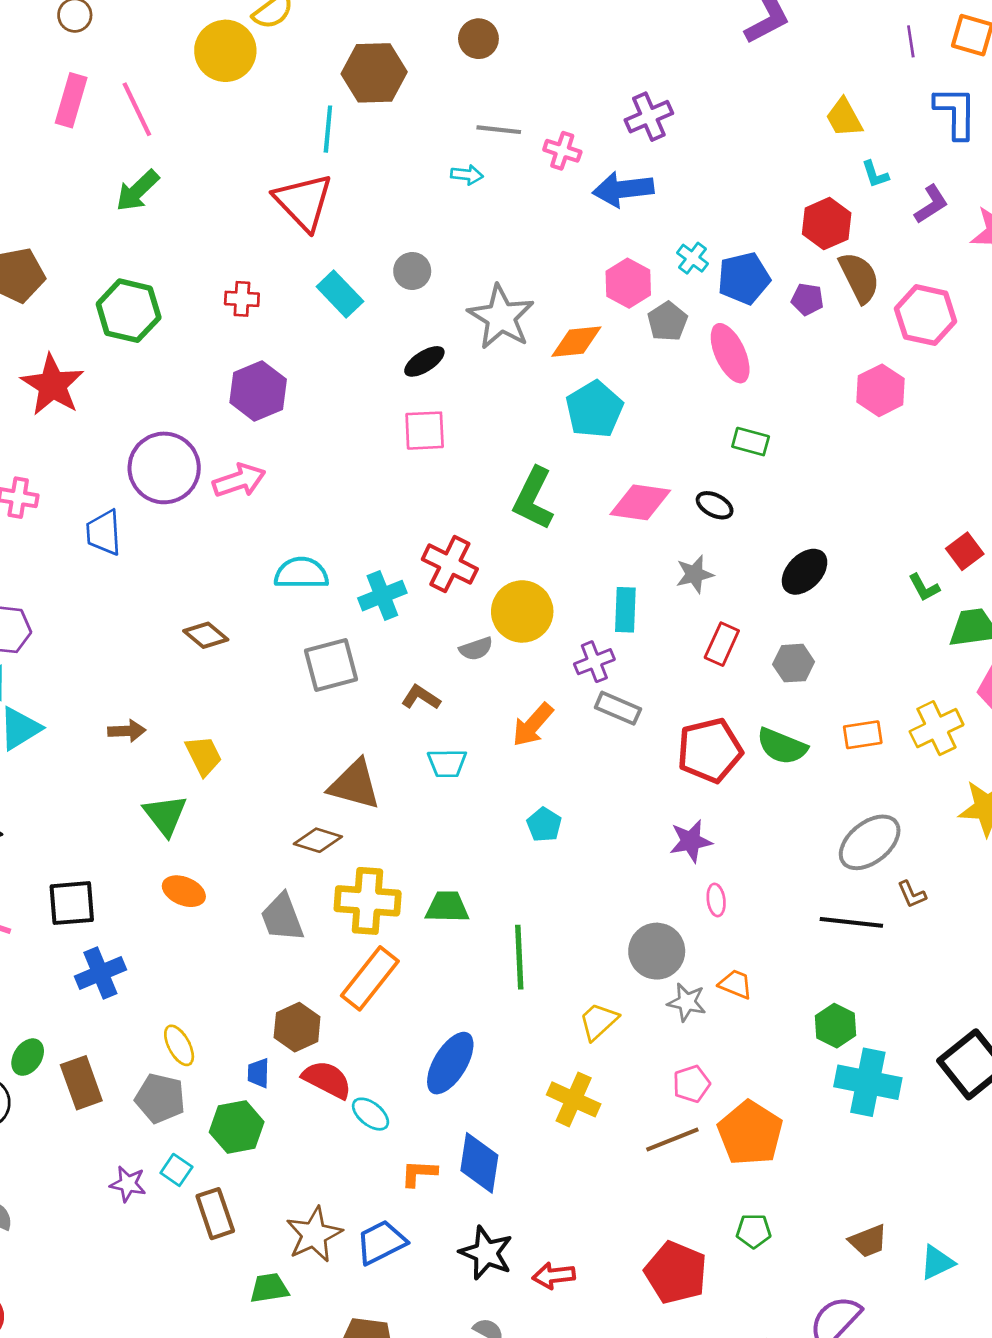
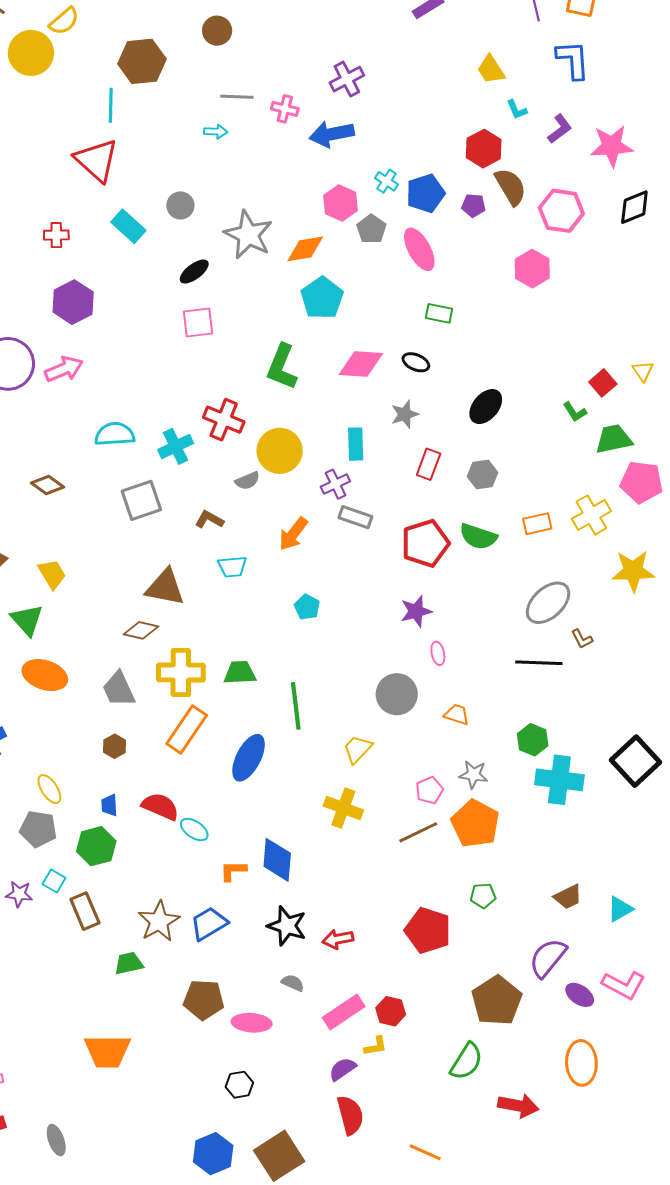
orange ellipse: (184, 891) -> (45, 675), size x1.4
gray star: (687, 1002) -> (473, 775), moved
brown hexagon: (297, 1027) -> (115, 746), moved, size x0.7
blue ellipse: (450, 1063) -> (249, 758), moved

